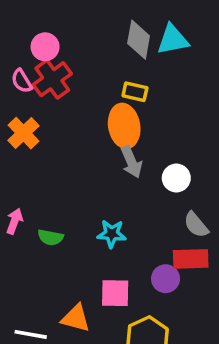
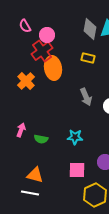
pink circle: (45, 47) -> (47, 35), moved
pink semicircle: (22, 81) -> (25, 26), moved
orange ellipse: (124, 126) -> (53, 68), moved
orange triangle: (76, 318) -> (35, 175), moved

